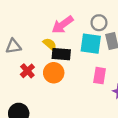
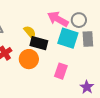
pink arrow: (63, 25) -> (58, 19), moved, turned 55
pink rectangle: (100, 76) -> (61, 71), moved

